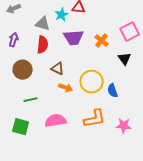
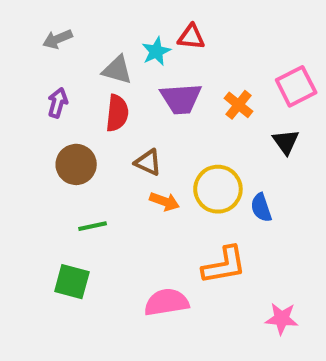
pink semicircle: (56, 121) -> (167, 302), moved
pink star: (124, 126) -> (282, 319), moved

